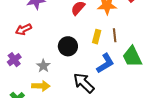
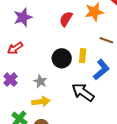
brown line: (115, 35) -> (106, 40), turned -56
yellow rectangle: (97, 37) -> (83, 56), moved

